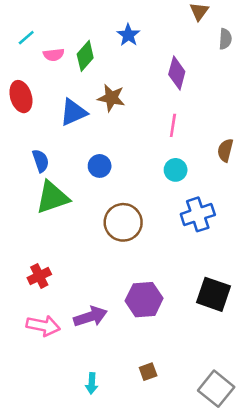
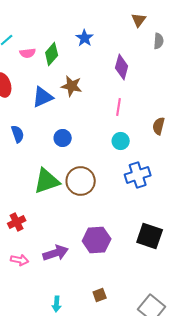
green triangle: (52, 197) -> (47, 181), moved
pink arrow: (43, 326) -> (20, 260), size x0.7

